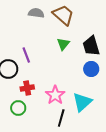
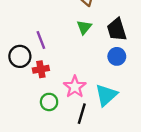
red cross: (27, 88) -> (41, 69), moved
green circle: (18, 108) -> (49, 102), moved

